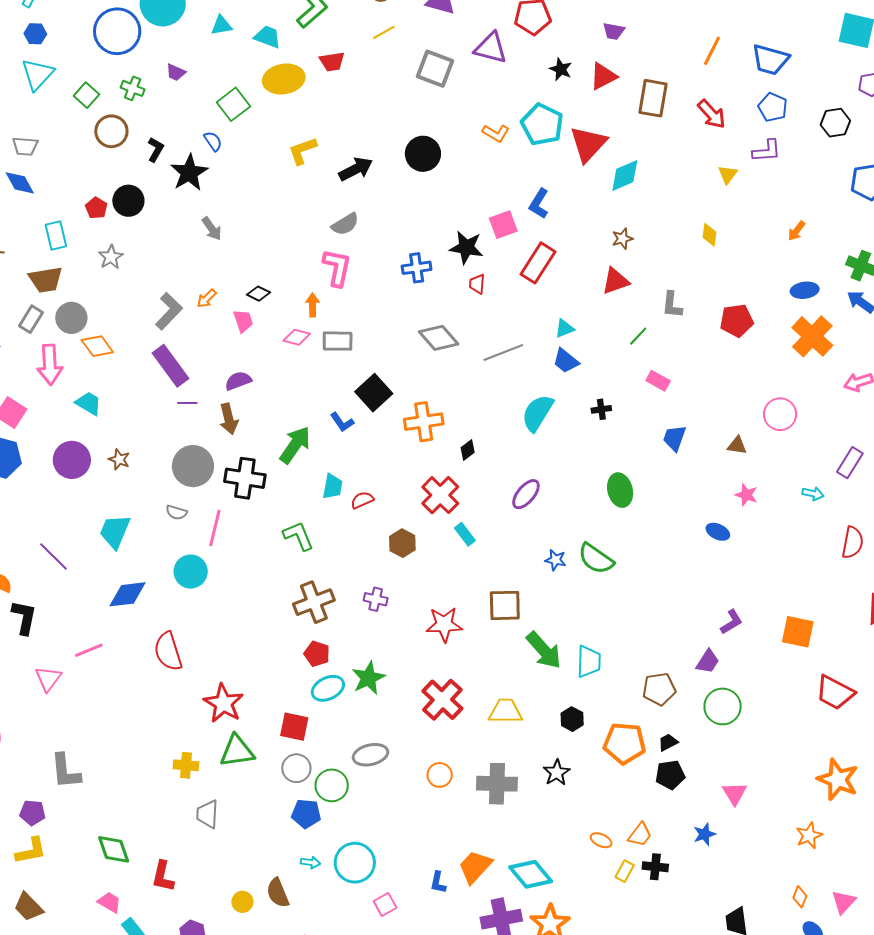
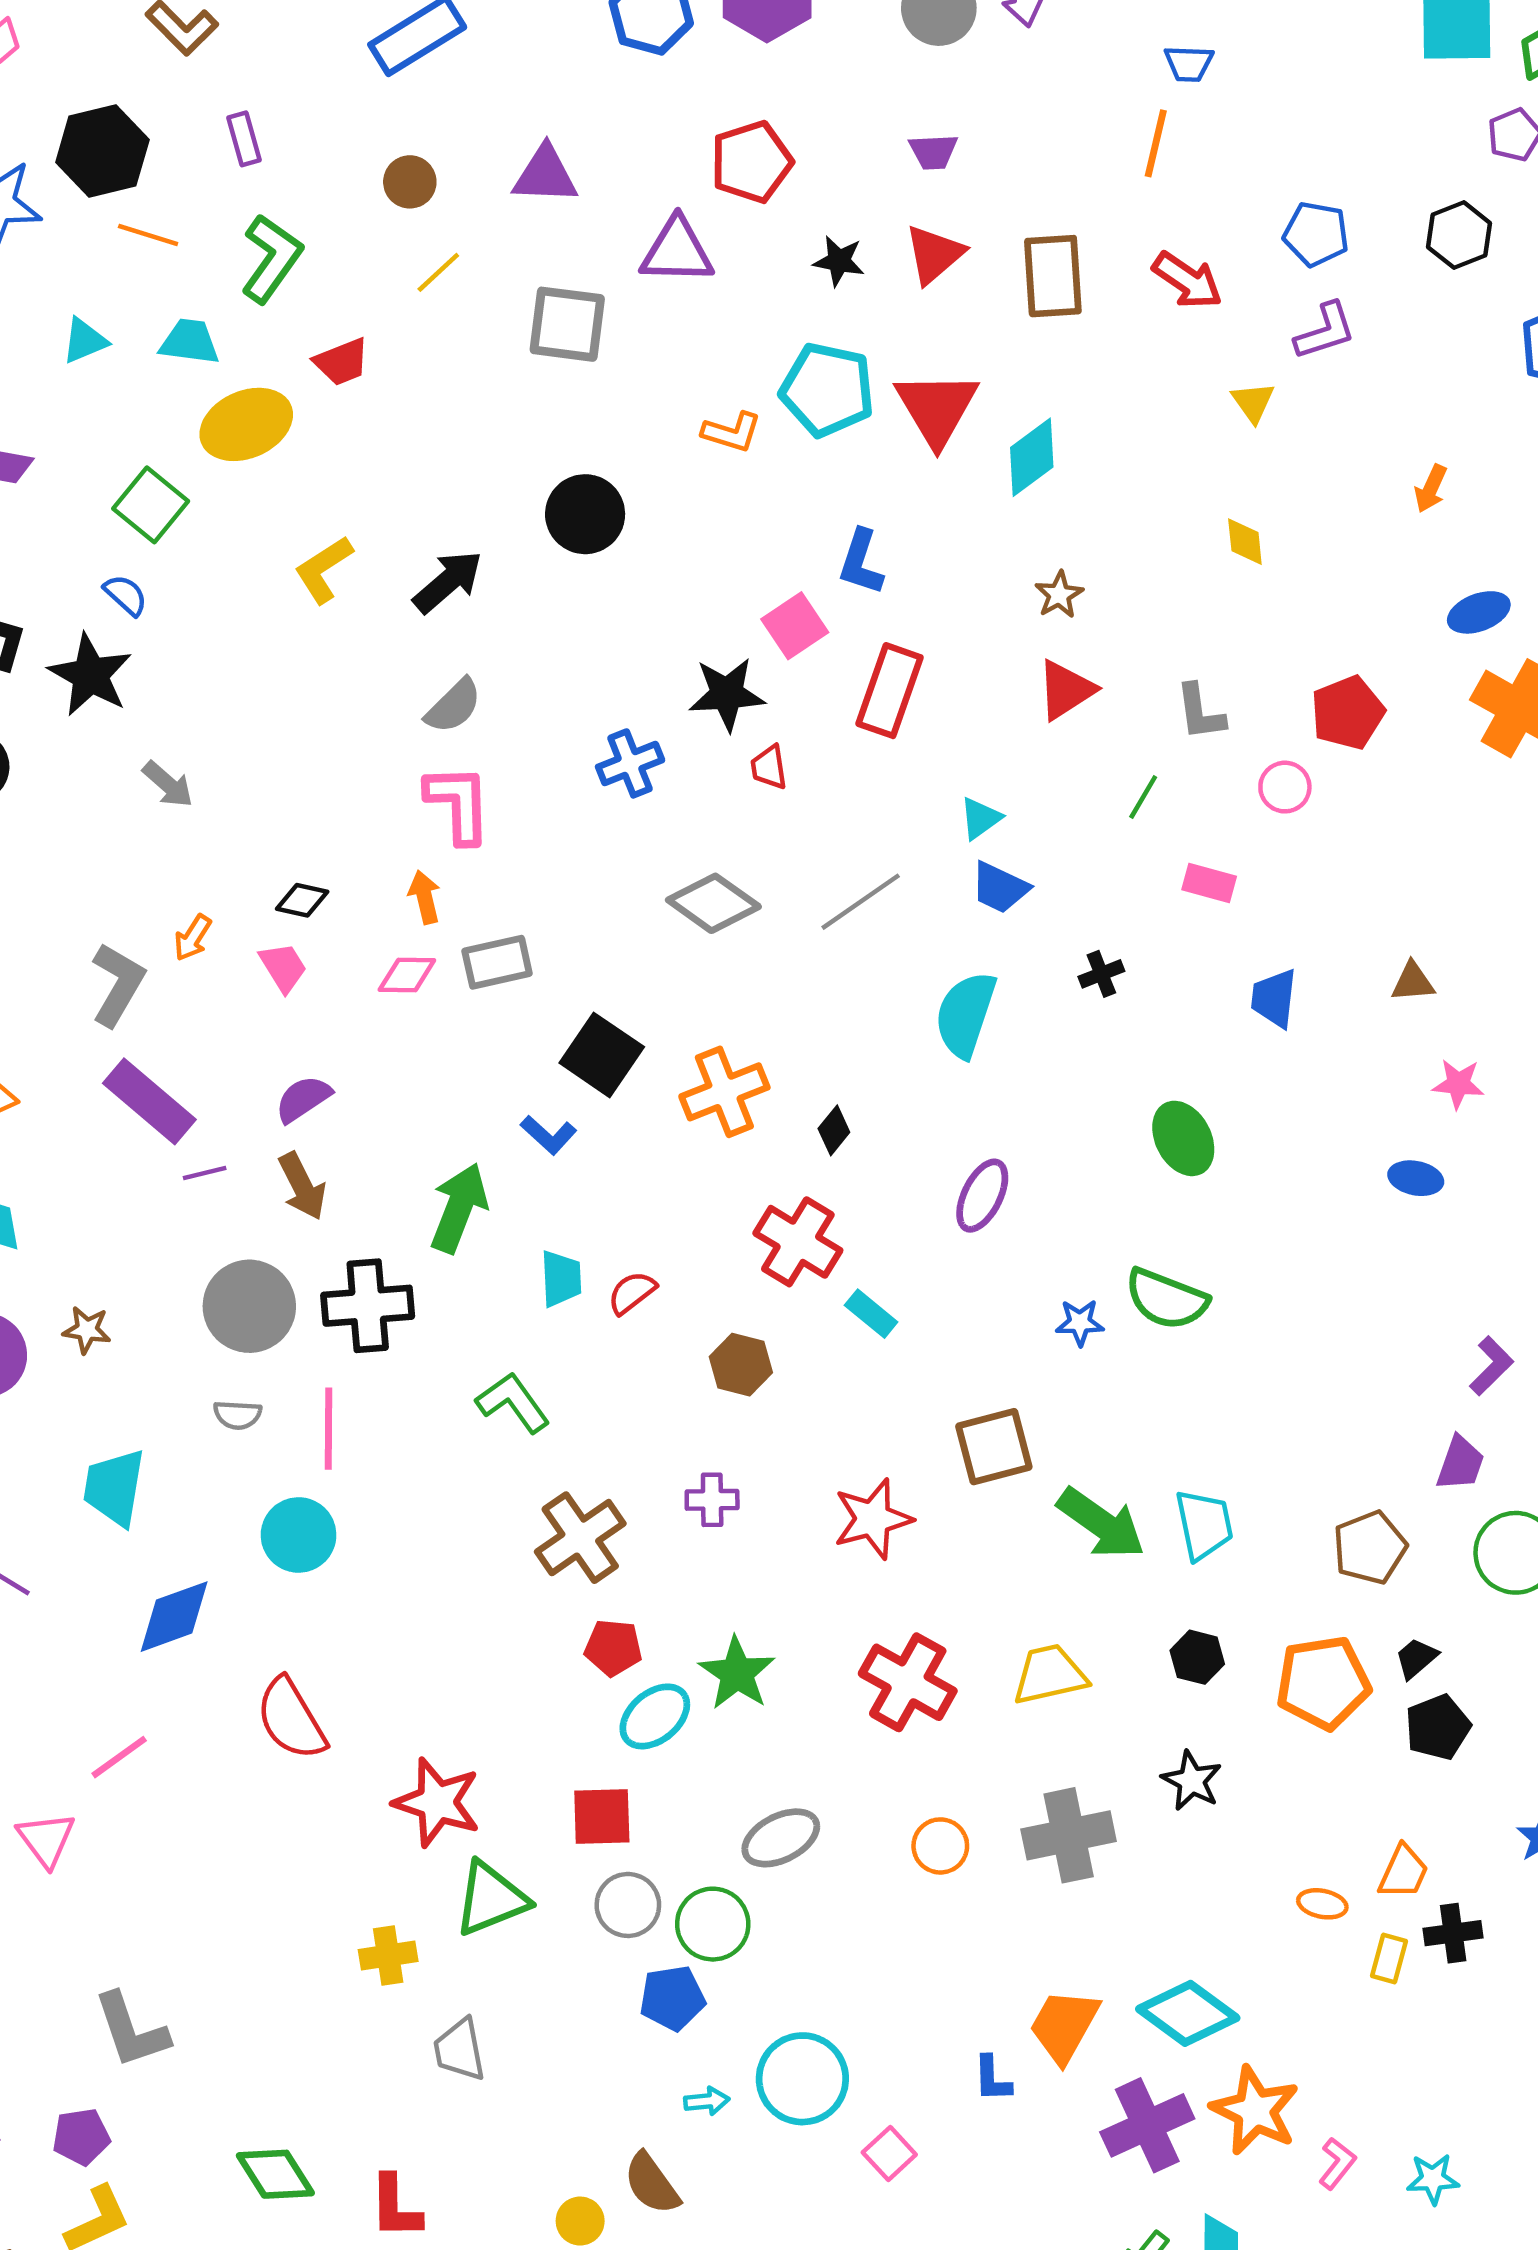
blue trapezoid: (770, 60) -> (1189, 64), moved, size x0.6
pink circle: (780, 414) -> (1285, 787), moved, size x0.7

